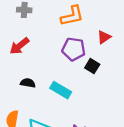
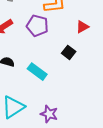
purple pentagon: (74, 49) -> (37, 26), moved

